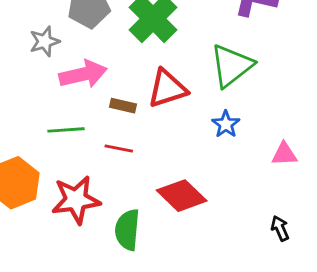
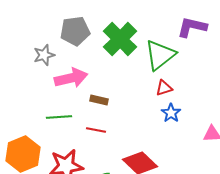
green triangle: (231, 66) -> (160, 55), moved
red triangle: (167, 89) -> (164, 88), moved, size x0.6

